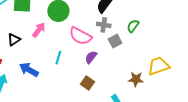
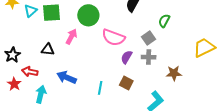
gray cross: (104, 25) -> (149, 57), moved
black triangle: (14, 40) -> (48, 50), turned 48
cyan line: (58, 58) -> (100, 88), moved
yellow trapezoid: (158, 66) -> (204, 48), moved

